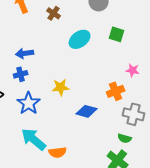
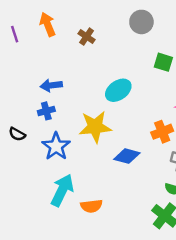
cyan ellipse: (80, 39) -> (118, 90), moved
yellow star: (61, 87) -> (95, 127), size x1.5
cyan arrow: (34, 139) -> (62, 190), turned 76

